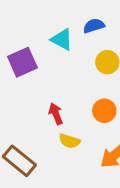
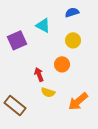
blue semicircle: (94, 26) -> (72, 12), moved
orange circle: (104, 111) -> (62, 64), moved

